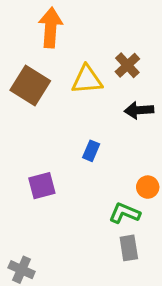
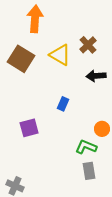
yellow triangle: (87, 80) -> (60, 55), turned 35

